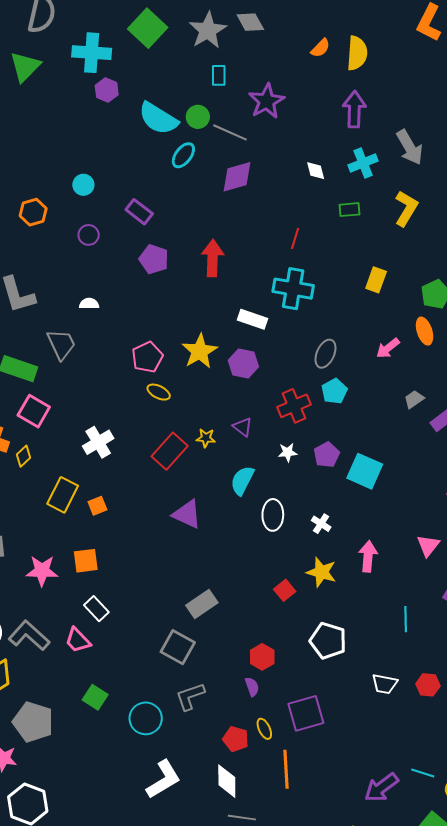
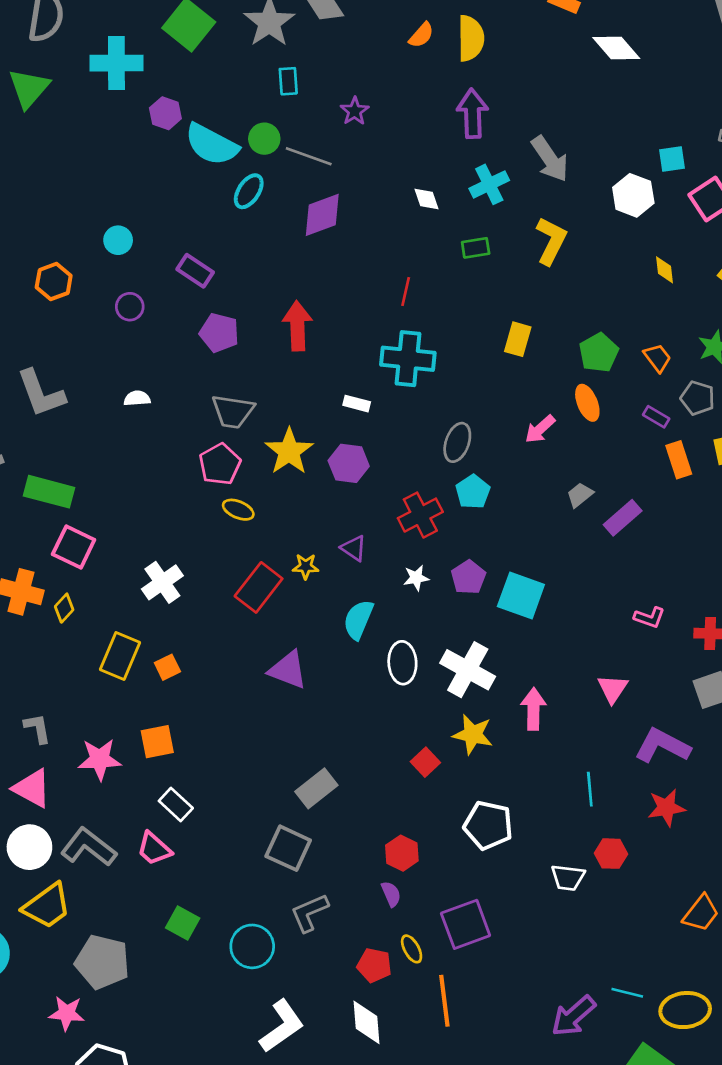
purple hexagon: (107, 90) -> (165, 113), moved
purple star: (267, 101) -> (355, 111), size x0.6
white rectangle: (253, 319) -> (357, 404), size x0.7
gray trapezoid: (61, 344) -> (233, 411), moved, turned 128
white cross: (321, 524) -> (468, 670), size x2.0
red hexagon: (428, 685) -> (611, 854), moved

